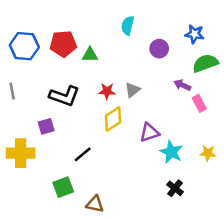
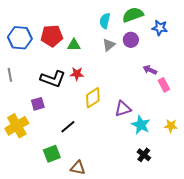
green semicircle: (205, 63) -> (133, 15), moved
gray triangle: (132, 90) -> (109, 45), moved
red star: (107, 91) -> (77, 74), moved
yellow cross: (21, 153) -> (17, 126), turned -30

